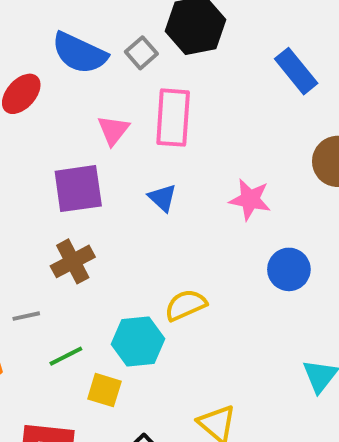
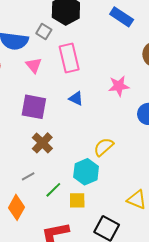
pink triangle: (113, 130) -> (34, 65), moved
purple square: (78, 189) -> (34, 107), turned 36

